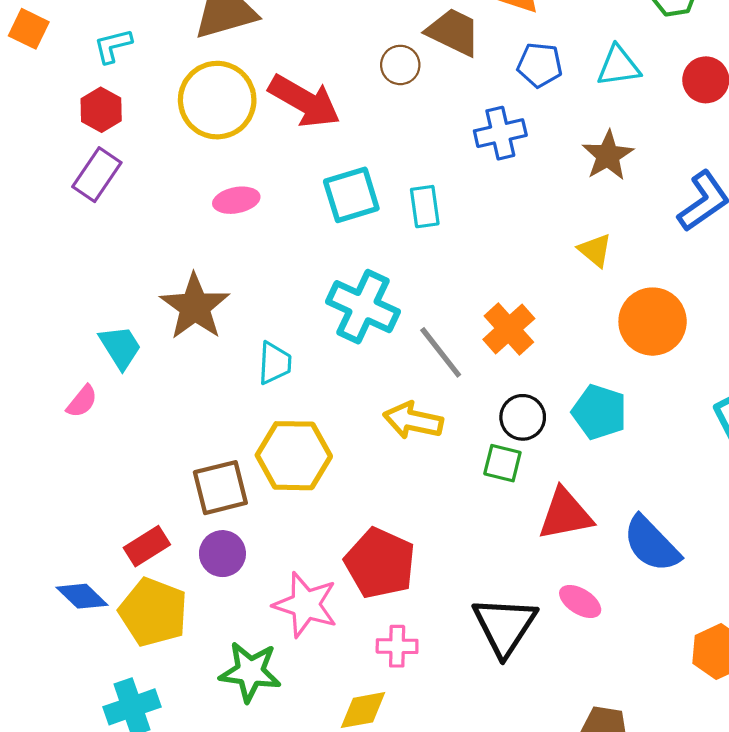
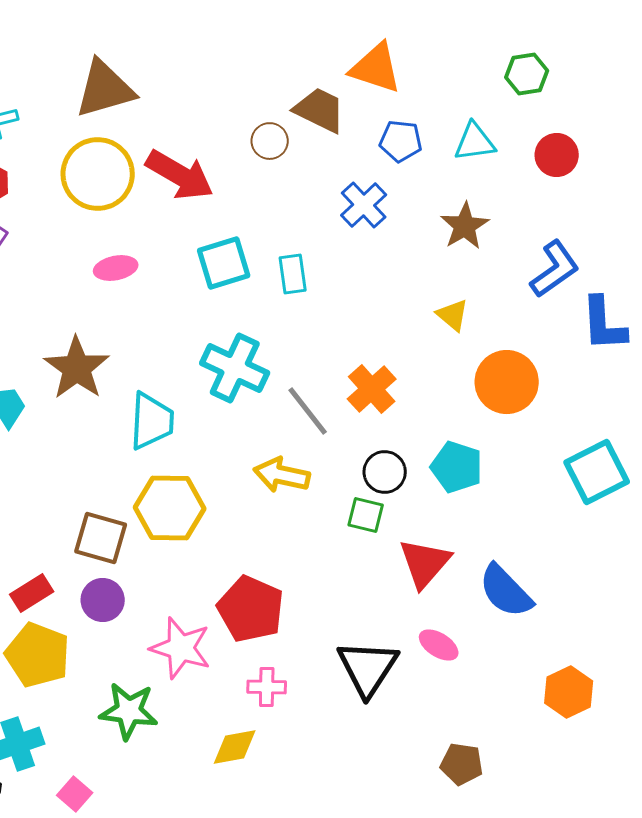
blue cross: (500, 133) -> (364, 205), turned -30
cyan trapezoid: (275, 363) -> (152, 421), size x1.4
brown square: (220, 488) -> (101, 538), turned 30
red triangle: (565, 514) -> (425, 563), turned -38

